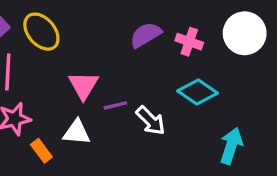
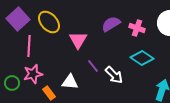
pink triangle: (83, 85) -> (78, 40), moved
purple line: (115, 105) -> (93, 66), turned 64

